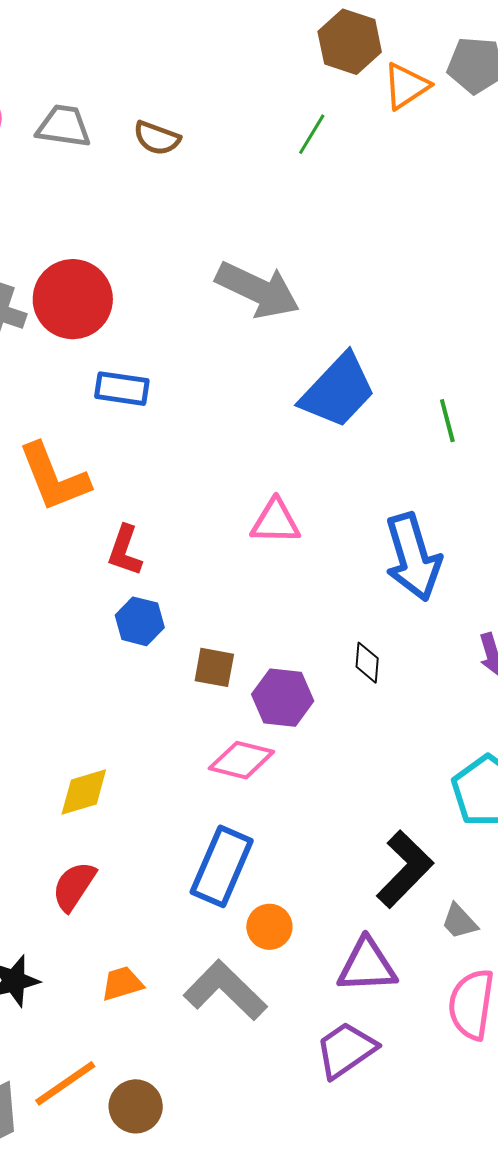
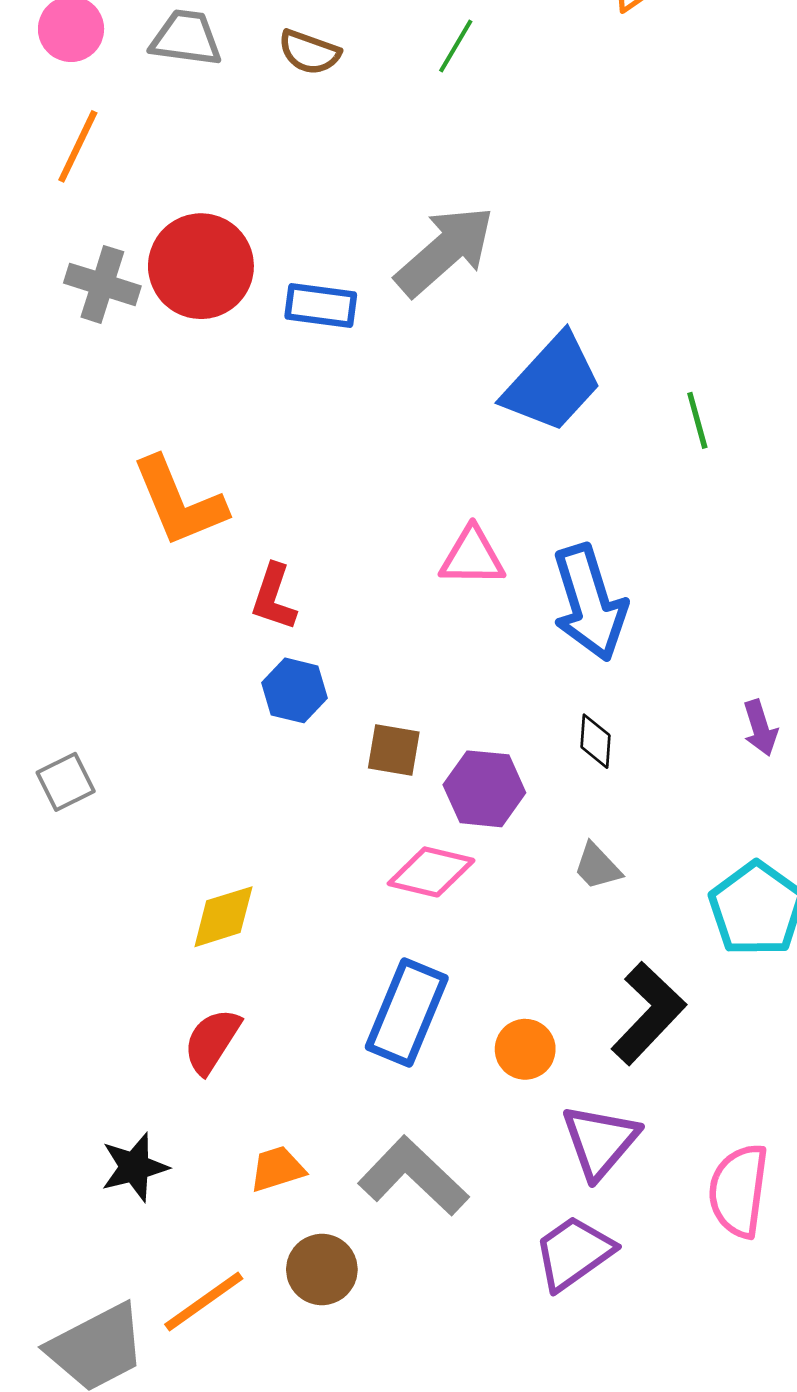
green line: (312, 134) -> (456, 46), moved
gray arrow: (258, 290) -> (445, 251), turned -66
blue rectangle: (122, 389) -> (321, 305), moved
blue arrow: (413, 557) -> (590, 603), moved
gray trapezoid: (459, 921) -> (597, 867), moved
orange circle: (269, 927) -> (525, 1049), moved
purple triangle: (367, 966) -> (600, 1141), turned -46
brown circle: (136, 1106) -> (322, 1269), moved

